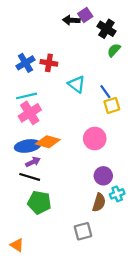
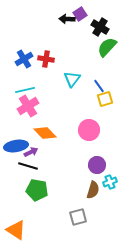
green semicircle: (114, 50) -> (107, 47), size x1.5
cyan triangle: (77, 84) -> (72, 79), turned 30
orange diamond: (48, 142) -> (45, 133), turned 30
blue ellipse: (28, 146) -> (16, 146), moved
orange triangle: (17, 245) -> (16, 230), size x1.5

